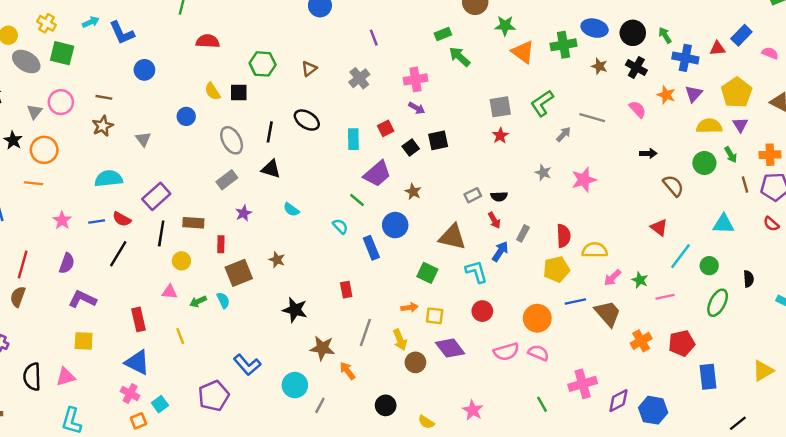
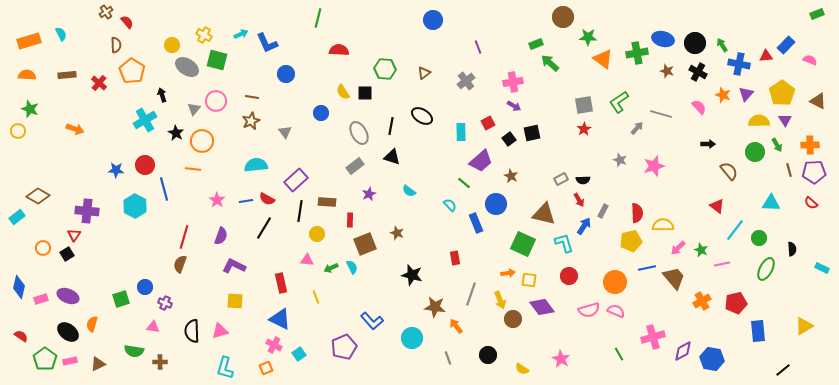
green square: (427, 273) -> (523, 244), size x1.4
gray line: (320, 405) -> (448, 358), moved, turned -48
orange square: (138, 421) -> (266, 368), moved

